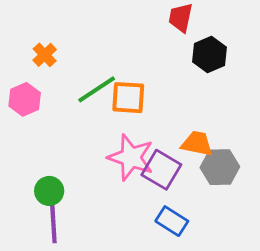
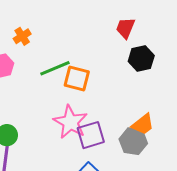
orange trapezoid: (197, 144) -> (143, 124), moved, turned 120
purple square: (161, 170) -> (91, 135), turned 32

